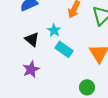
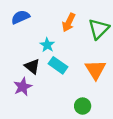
black triangle: (32, 39) -> (32, 66), moved

